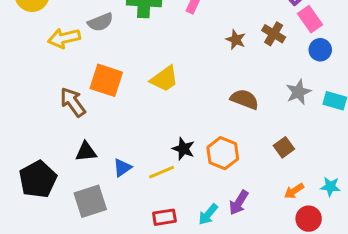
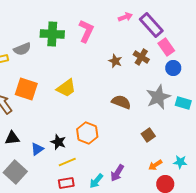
gray star: (298, 92) -> (158, 97), size x1.4
black star: (183, 149) -> (58, 142), moved
orange hexagon: (223, 153) -> (87, 133), moved
yellow line: (162, 172) -> (67, 162), moved
gray square: (90, 201) -> (15, 172), turned -30

